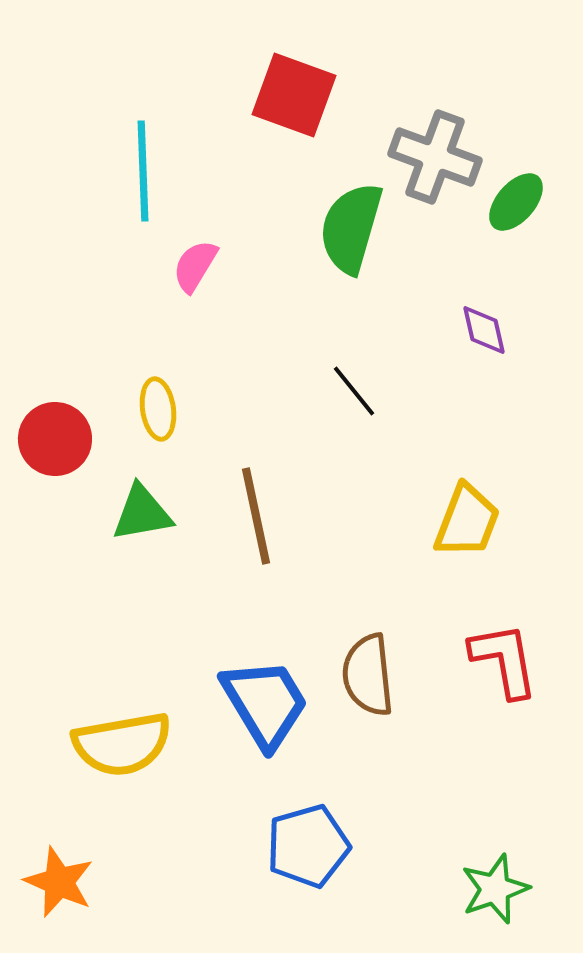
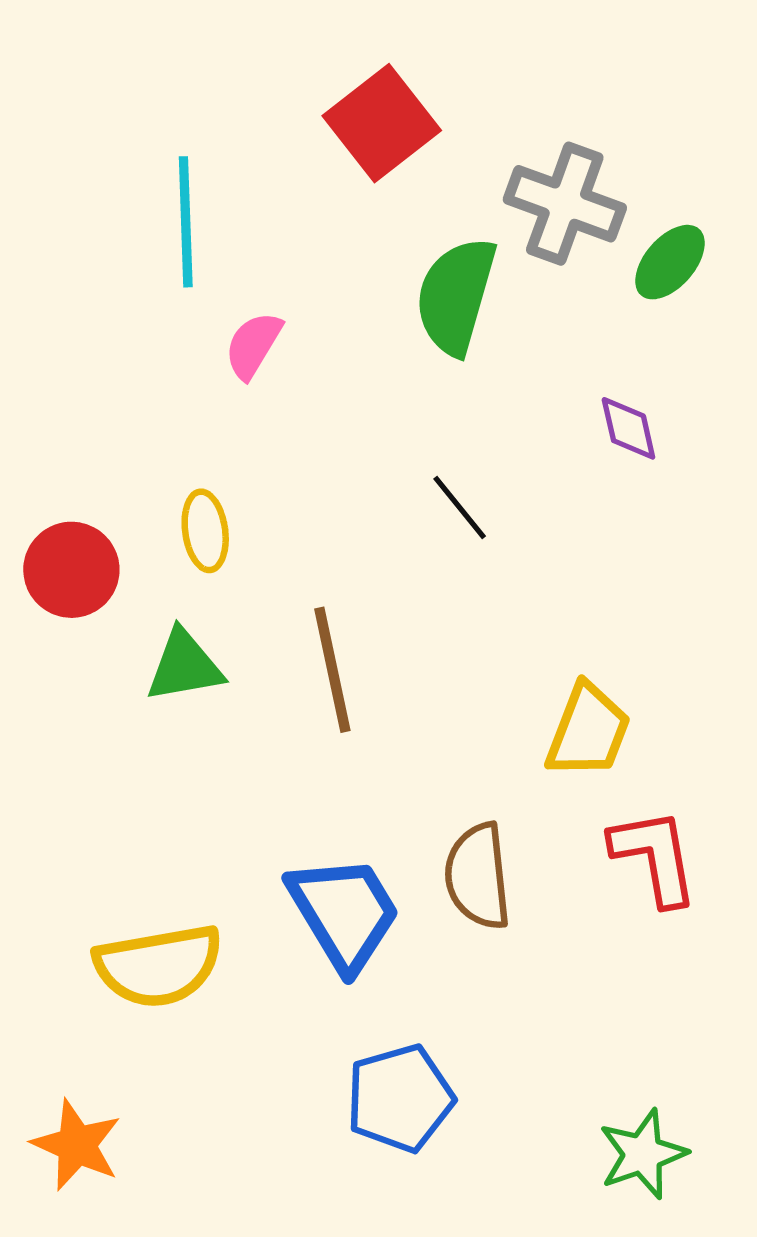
red square: (294, 95) -> (382, 123), turned 32
yellow trapezoid: (467, 521) -> (588, 731), moved

